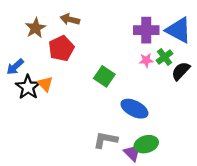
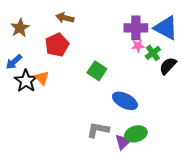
brown star: (35, 28) -> (20, 28), moved
pink star: (146, 60) -> (138, 46), moved
purple triangle: (132, 153) -> (123, 142), turned 30

